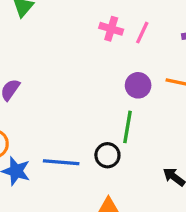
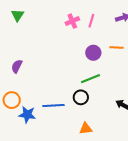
pink cross: (111, 29) -> (72, 21), turned -32
green line: (127, 127) -> (90, 79), turned 66

